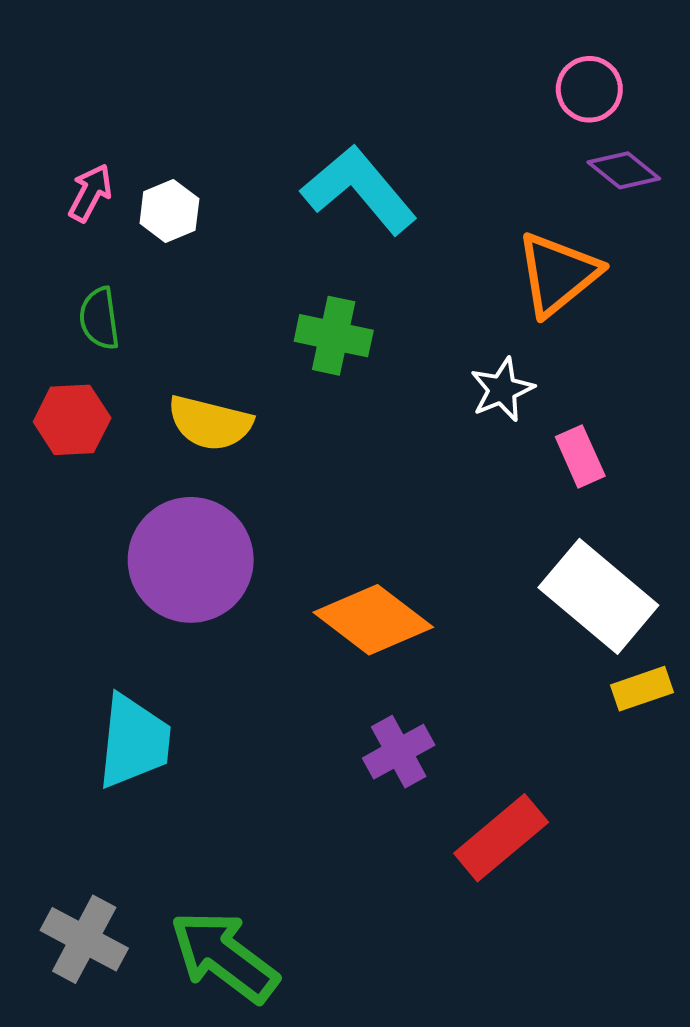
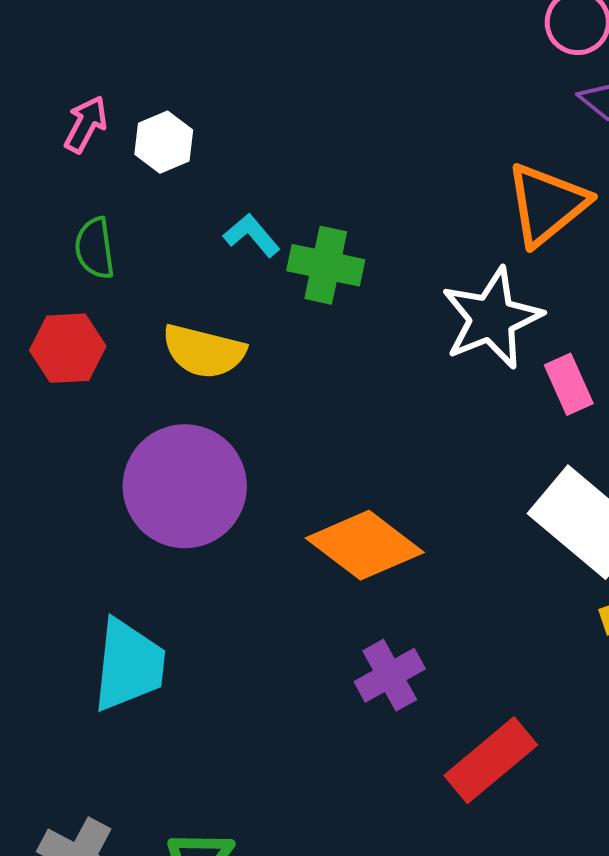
cyan L-shape: (359, 190) -> (252, 235), moved, size x0.5
white star: (502, 389) -> (492, 318), size x1.6

